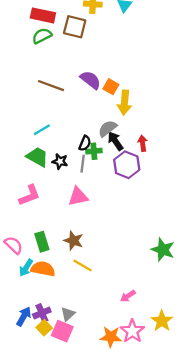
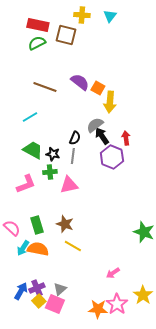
cyan line: (42, 130) -> (30, 117), moved
green cross: (94, 151) -> (50, 172), moved

